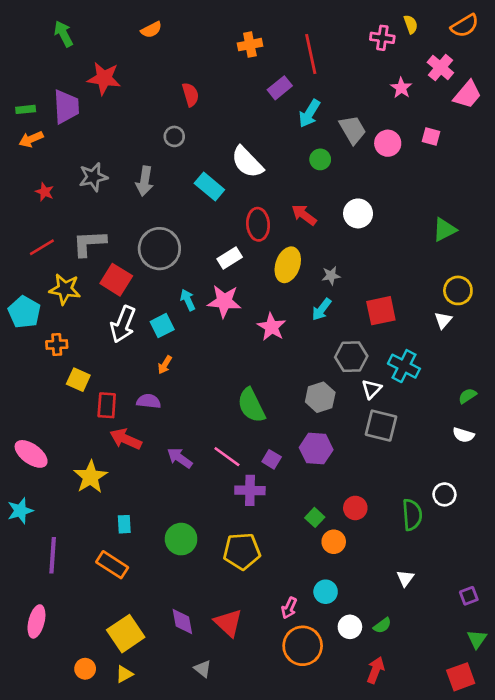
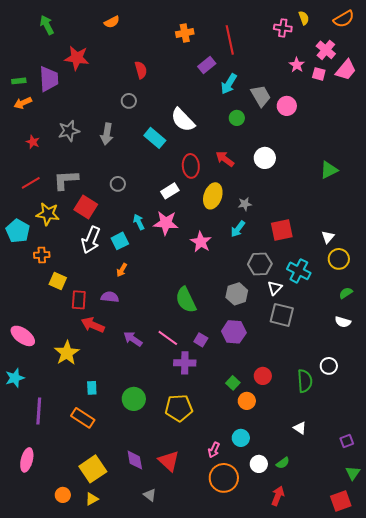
pink square: (431, 136) -> (319, 74), moved
gray circle: (159, 249) -> (118, 184), size x0.5
yellow circle: (458, 290) -> (339, 259), moved
white triangle: (405, 578) -> (300, 428), turned -32

